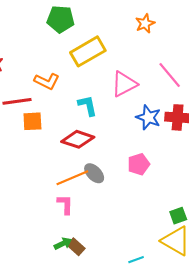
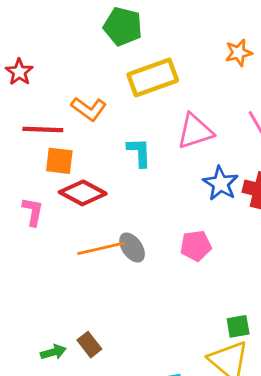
red diamond: (78, 139) -> (83, 193), moved
pink L-shape: (65, 204) -> (33, 212), moved
green arrow: (63, 244) -> (53, 352), moved

